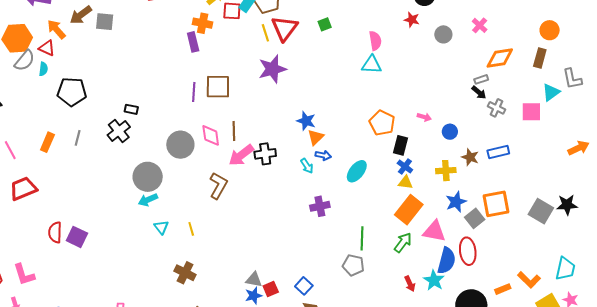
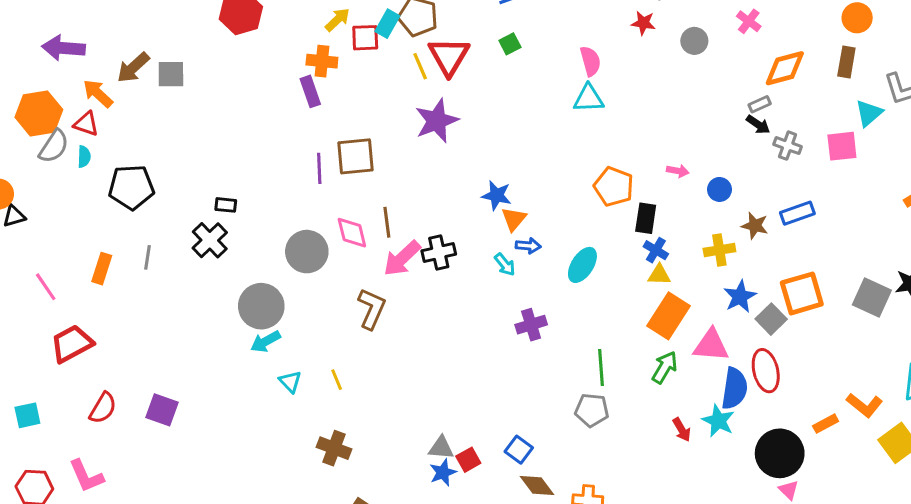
red semicircle: (55, 232) -> (103, 408), moved, turned -145

